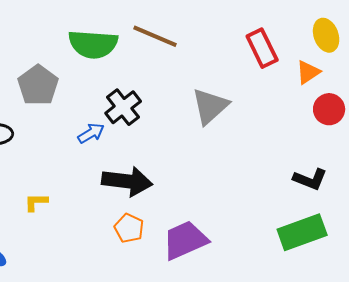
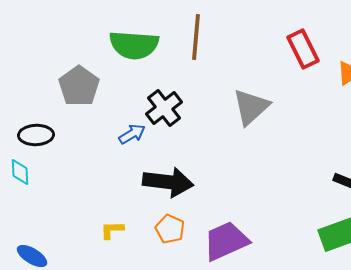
brown line: (155, 36) -> (196, 37), turned 72
yellow L-shape: (36, 202) -> (112, 230), moved

